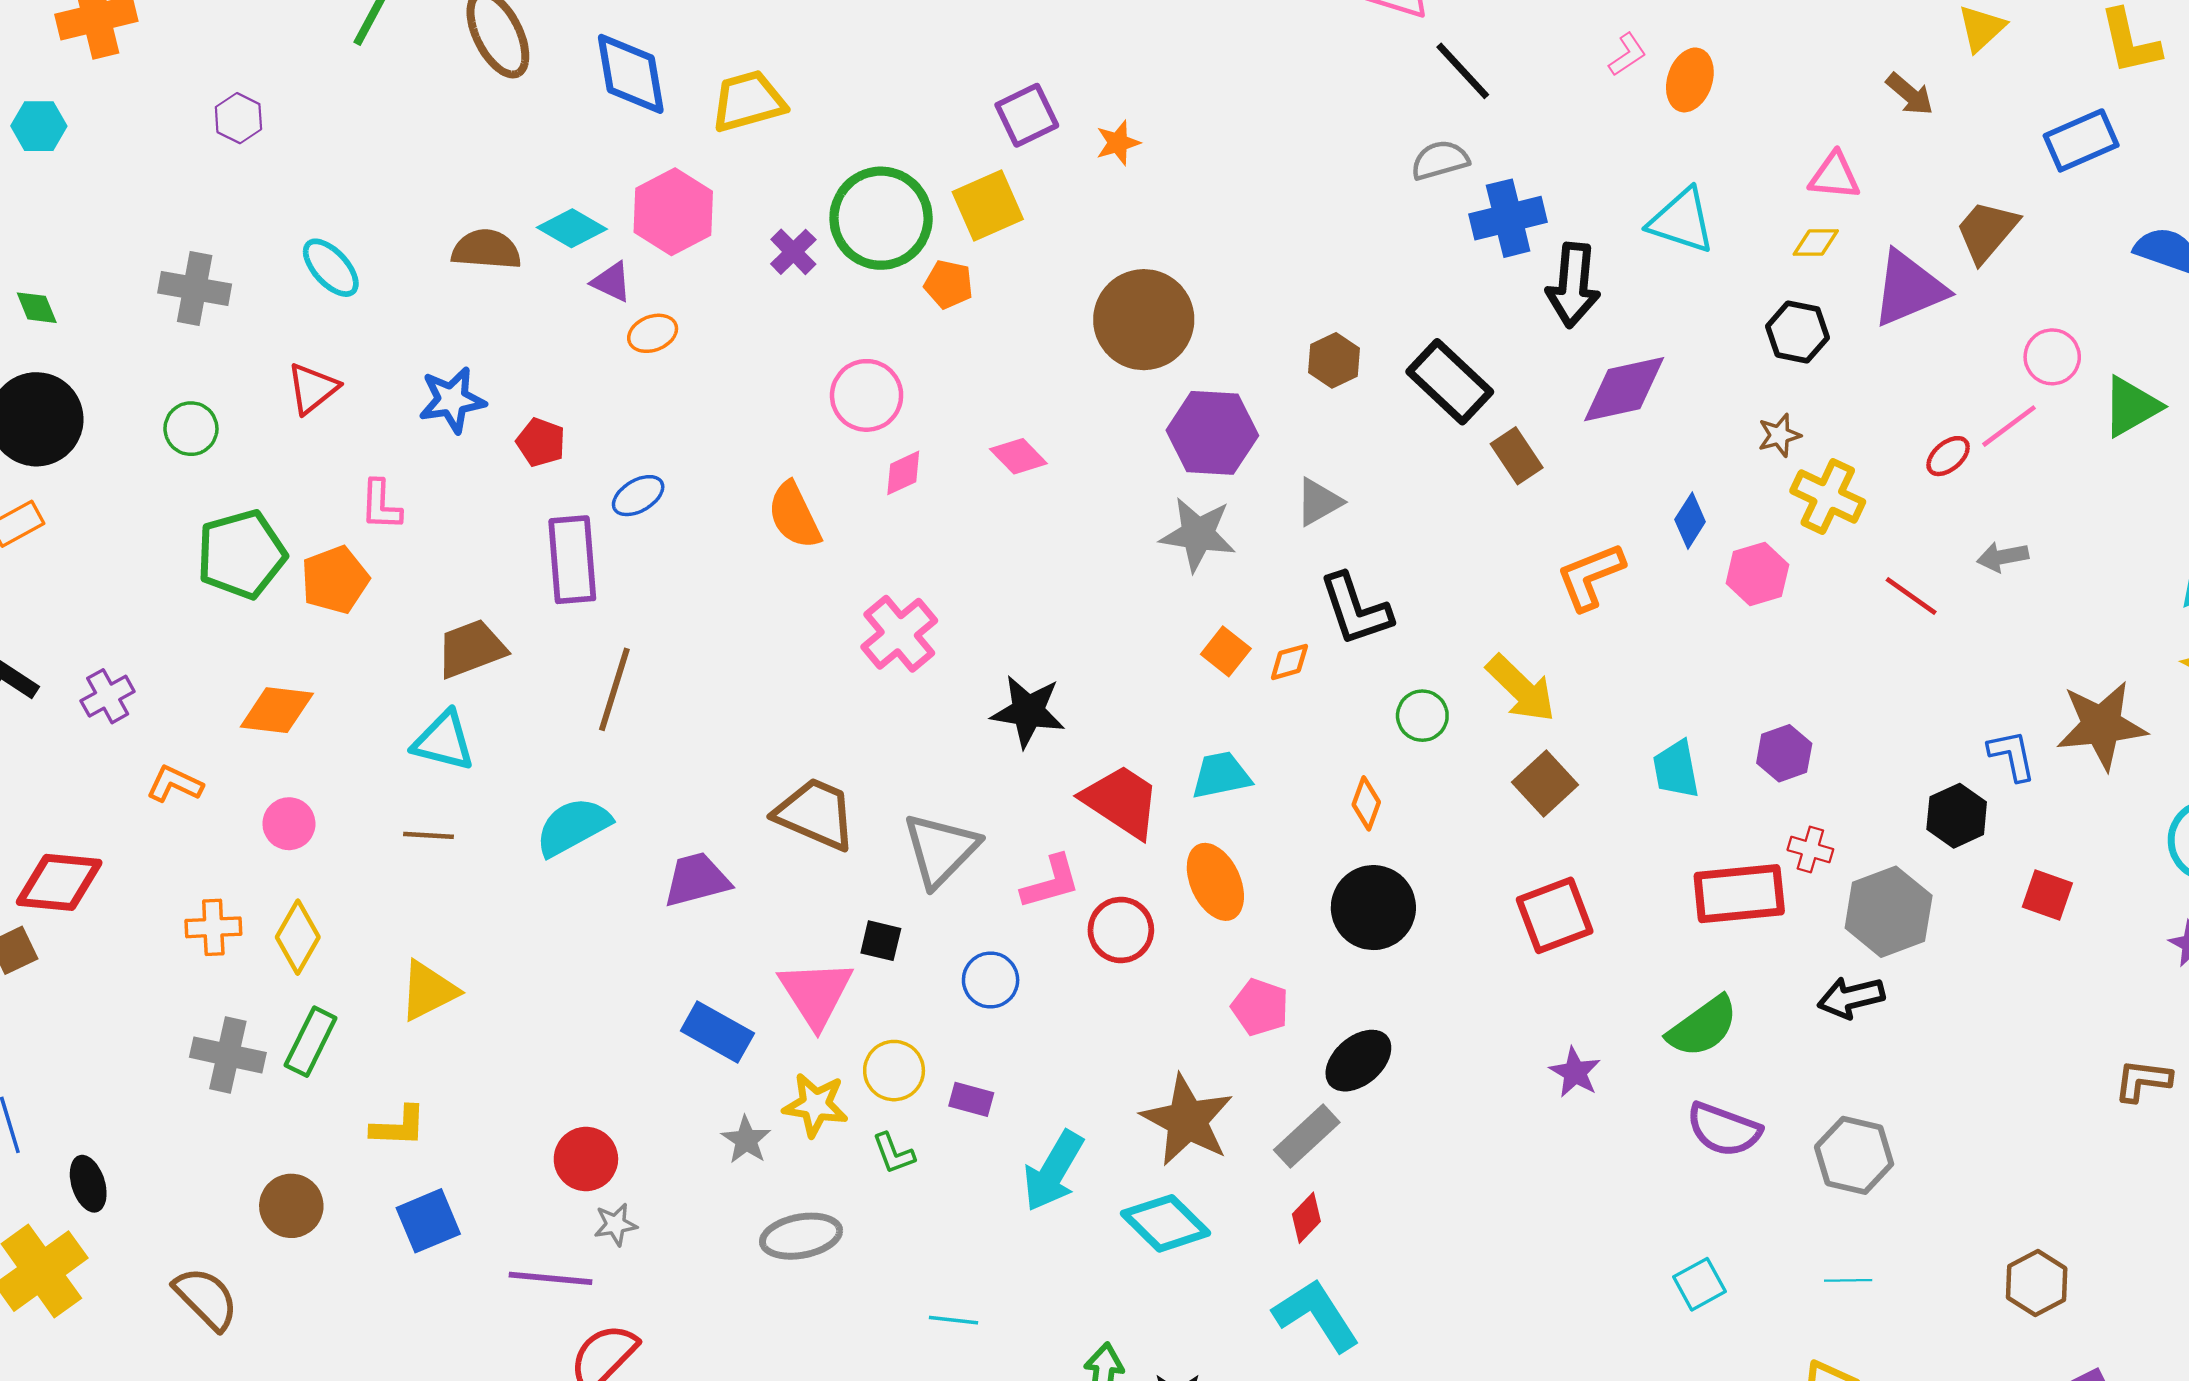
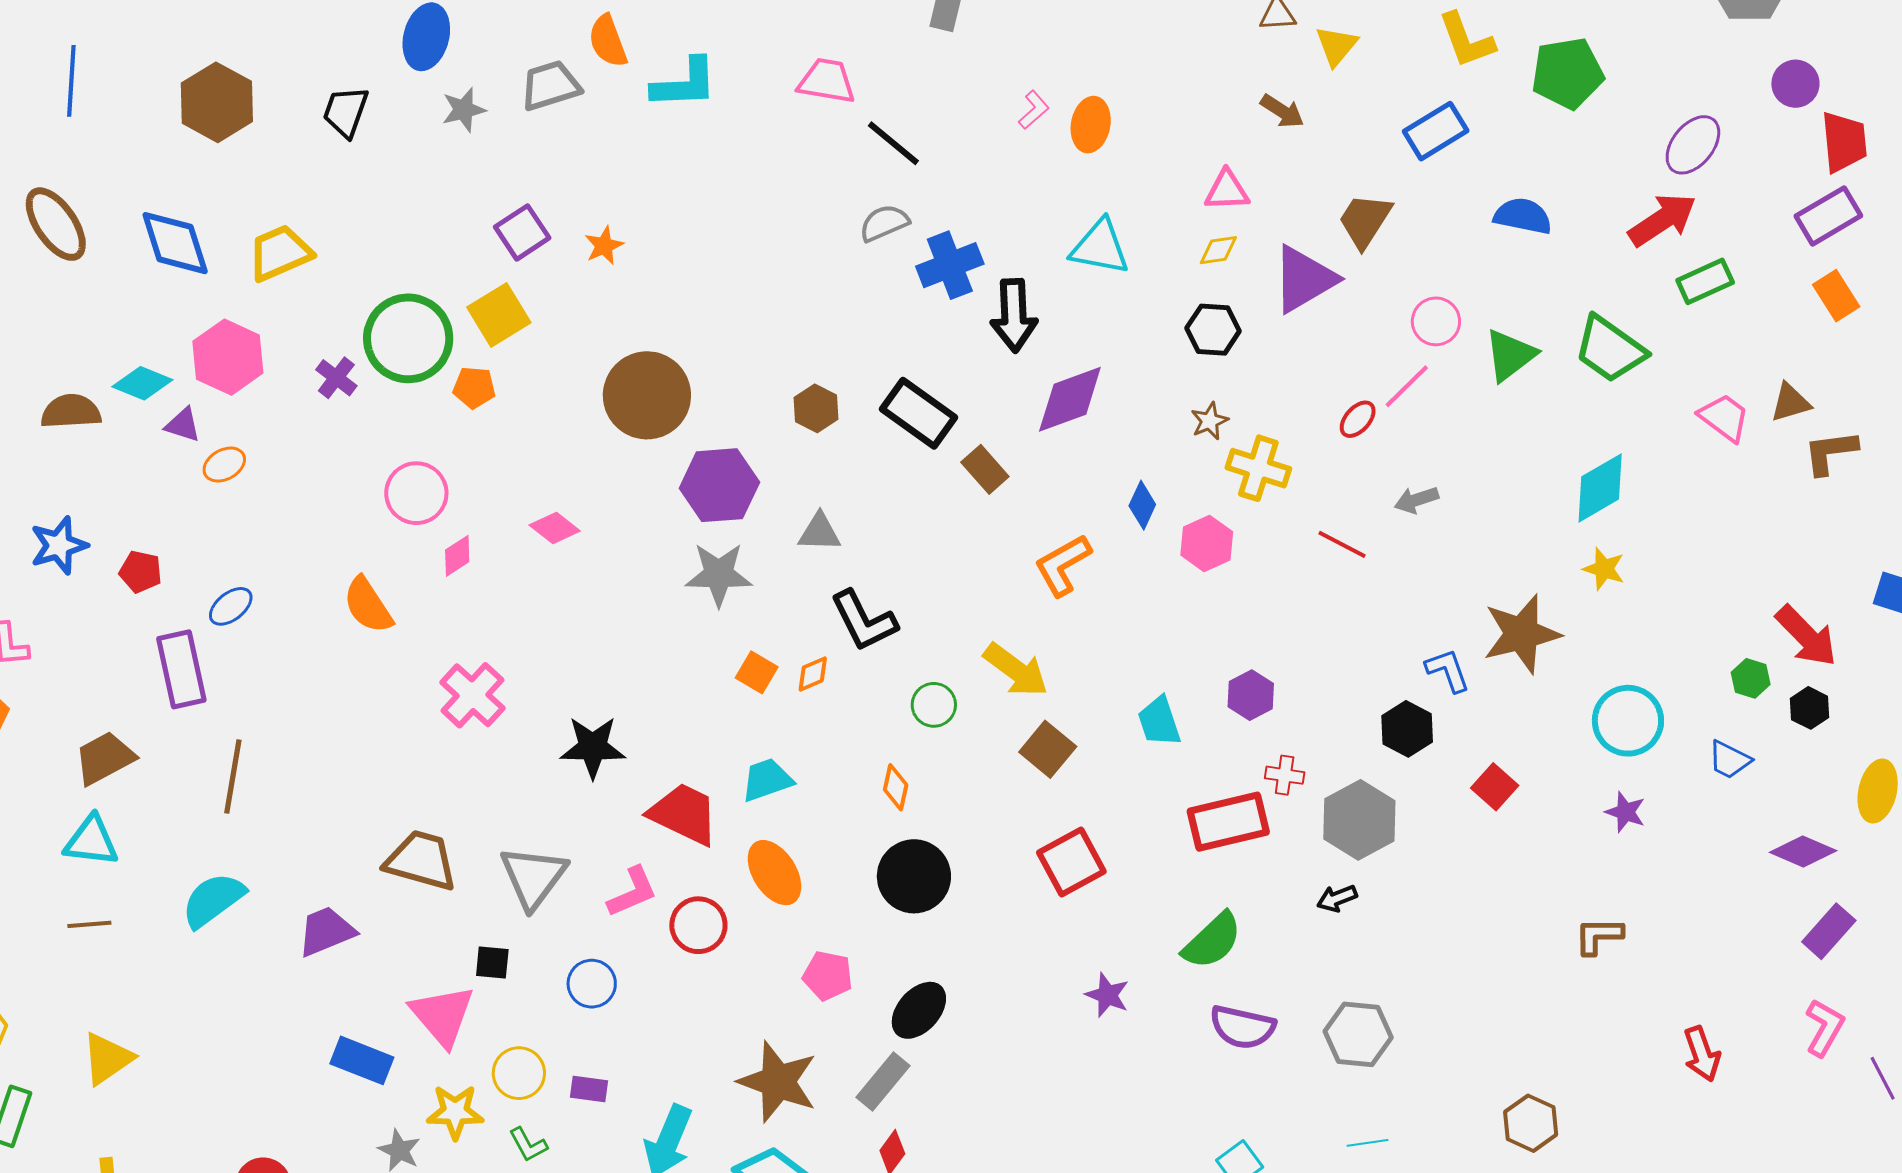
gray triangle: (1319, 502) -> (819, 532), turned 39
red square: (2047, 895) -> (1495, 787), turned 30
black arrow: (1851, 998) -> (1337, 898), size x0.7

